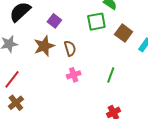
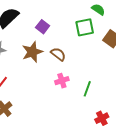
brown semicircle: (70, 48) -> (58, 54), turned -35
green line: (111, 75) -> (87, 89), moved

